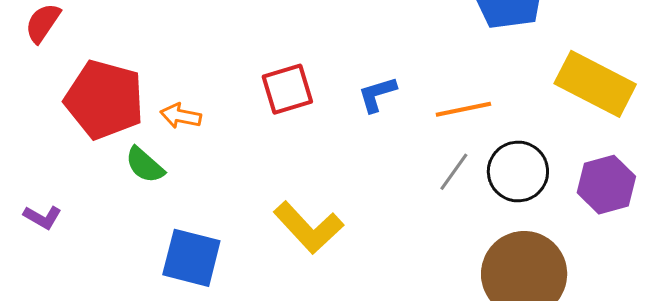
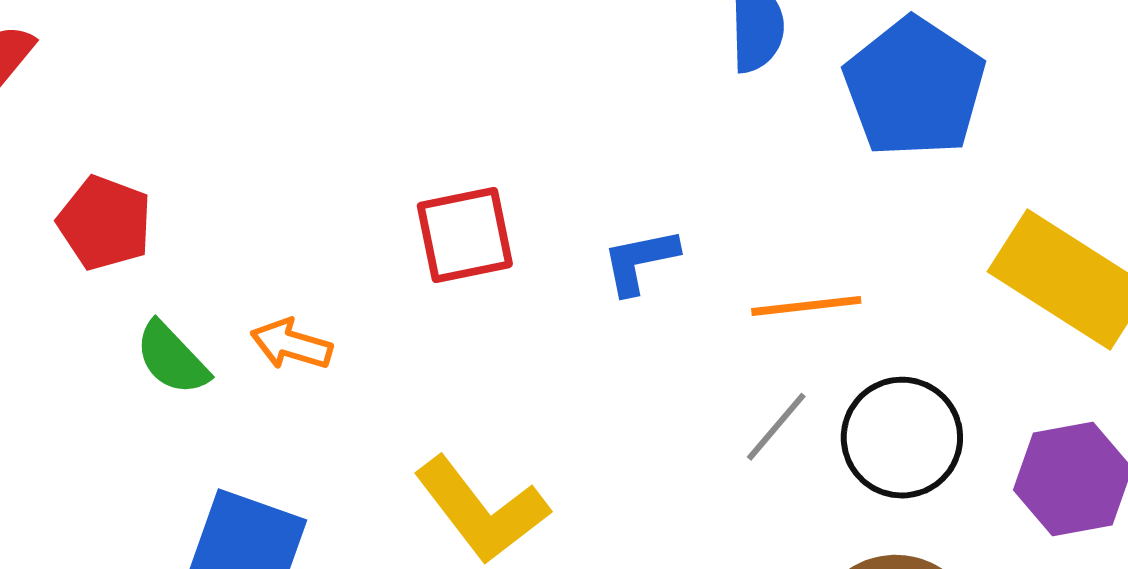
red pentagon: (104, 100) -> (105, 223), size x0.6
orange arrow: (181, 116) -> (291, 344), moved

